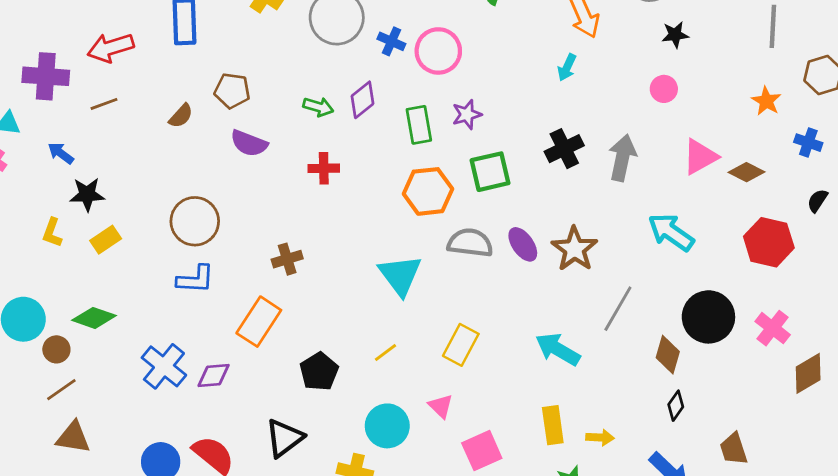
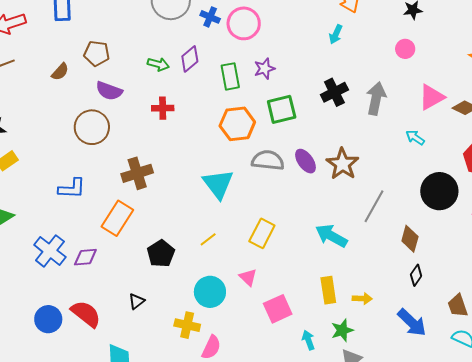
brown circle: (195, 221) -> (92, 127), moved
cyan arrow: (671, 232) -> (415, 137), moved, size x0.6
brown cross: (287, 259) -> (137, 173), size x1.4
black circle: (708, 317) -> (439, 191), moved
black triangle: (284, 438) -> (136, 301), size x0.6

